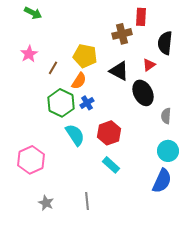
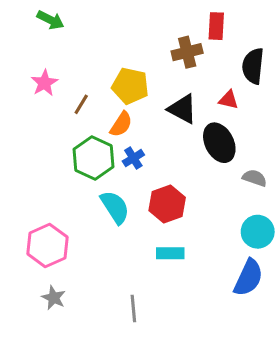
red triangle: (149, 65) -> (228, 100), turned 48
gray semicircle: (166, 116) -> (255, 178), turned 105
cyan rectangle: (111, 165) -> (170, 253), turned -42
gray star: (46, 203) -> (54, 298), moved

